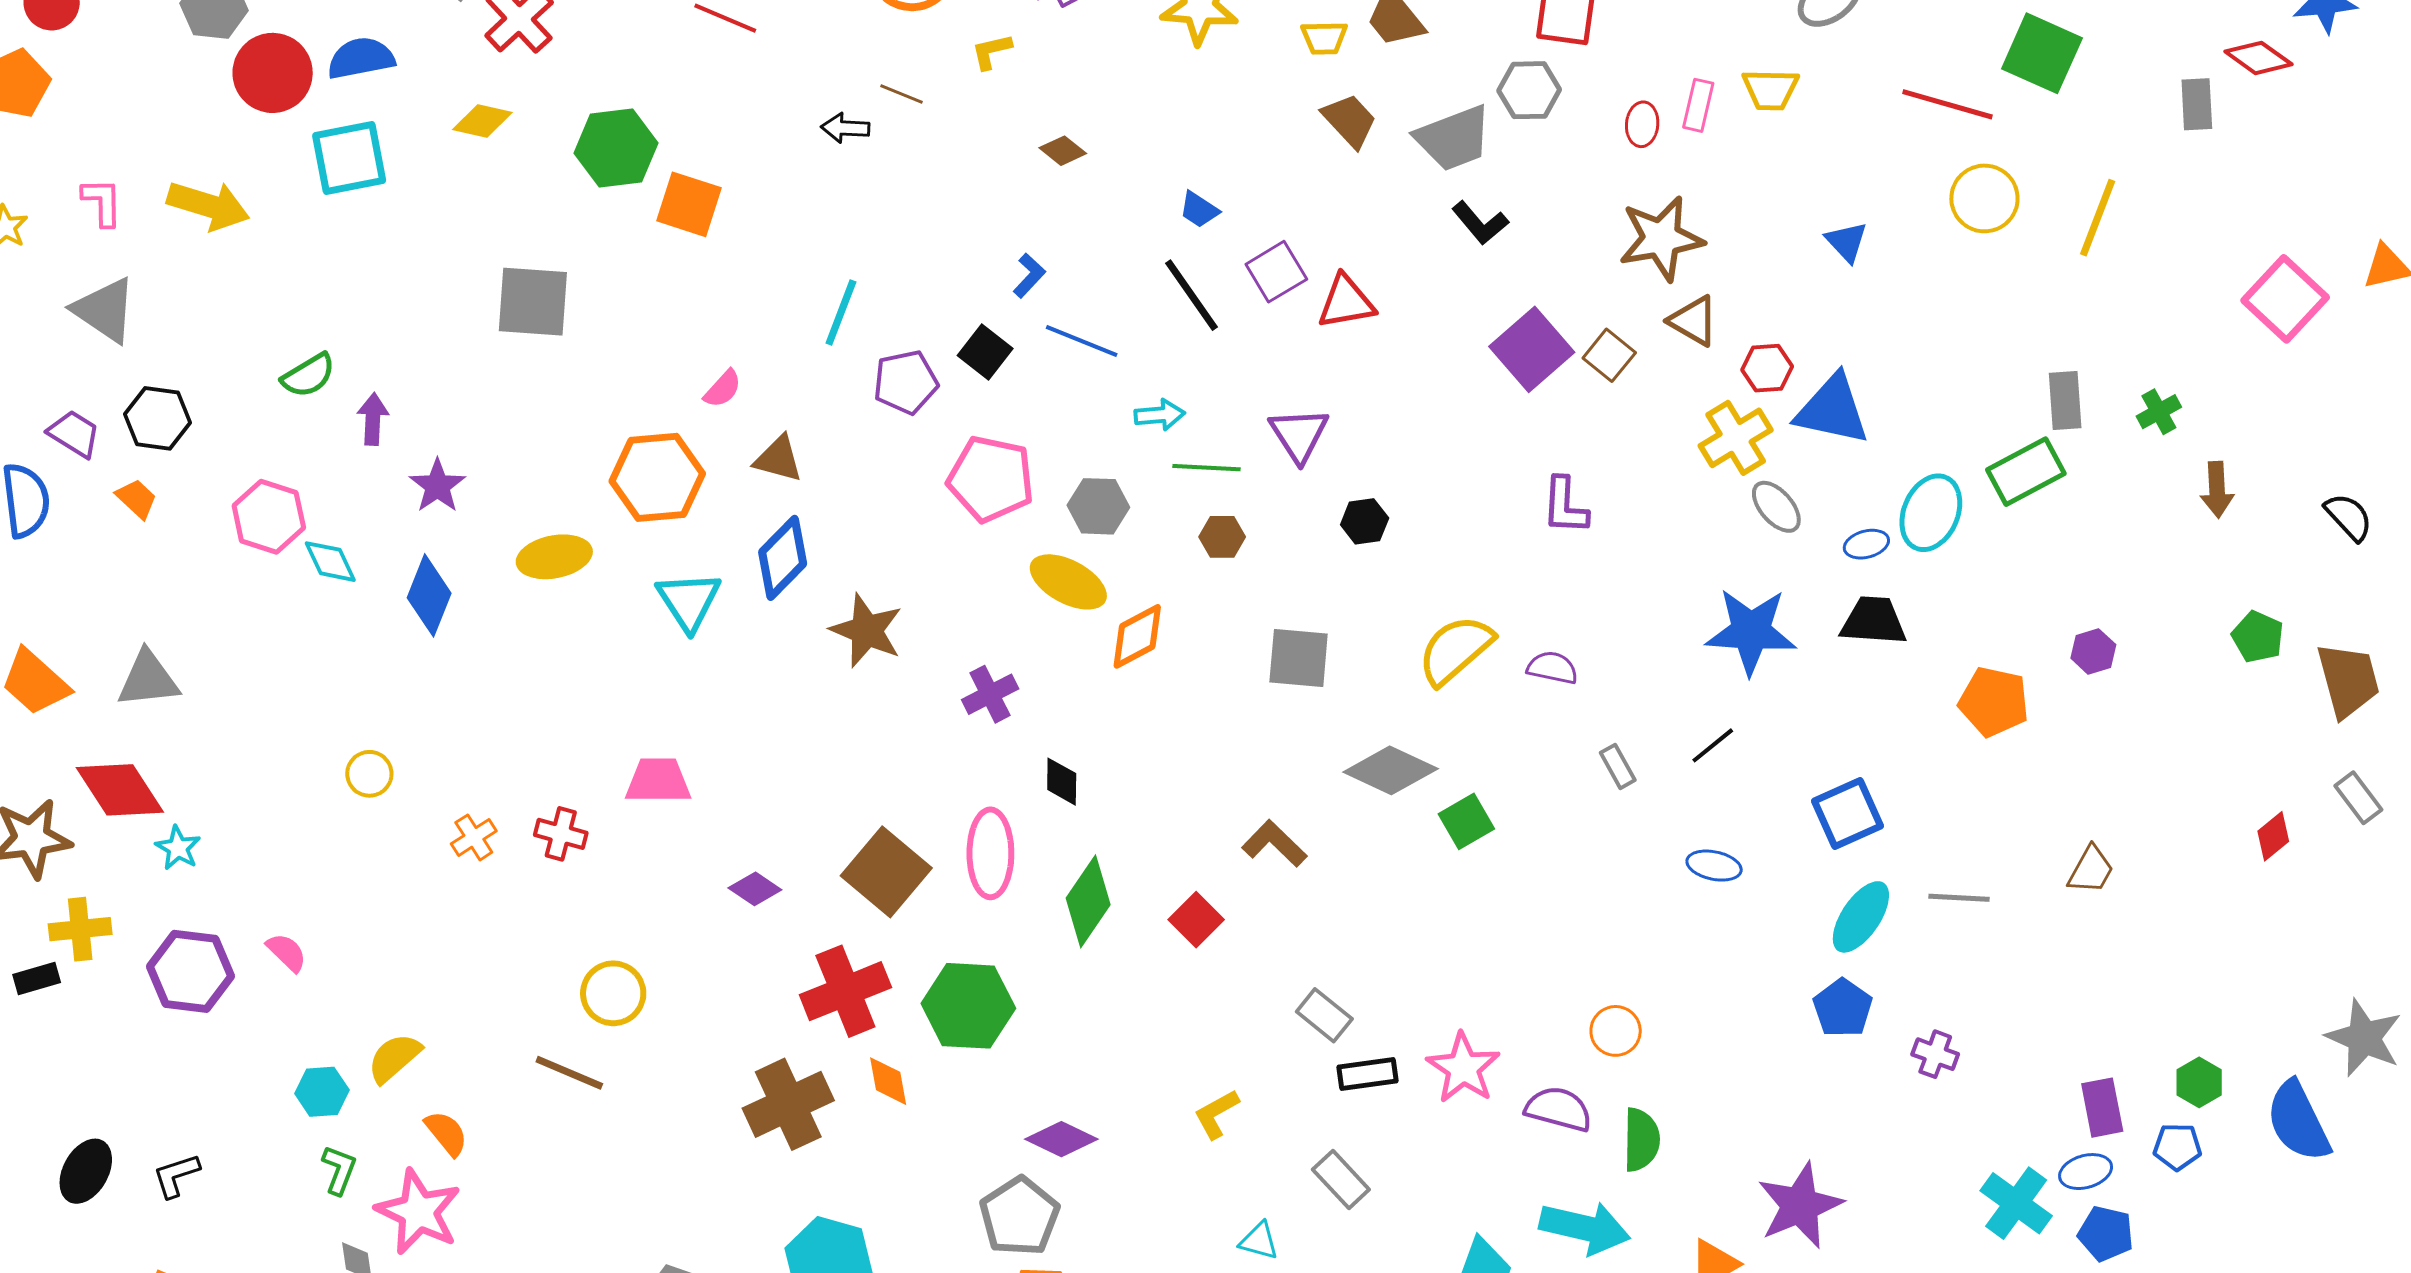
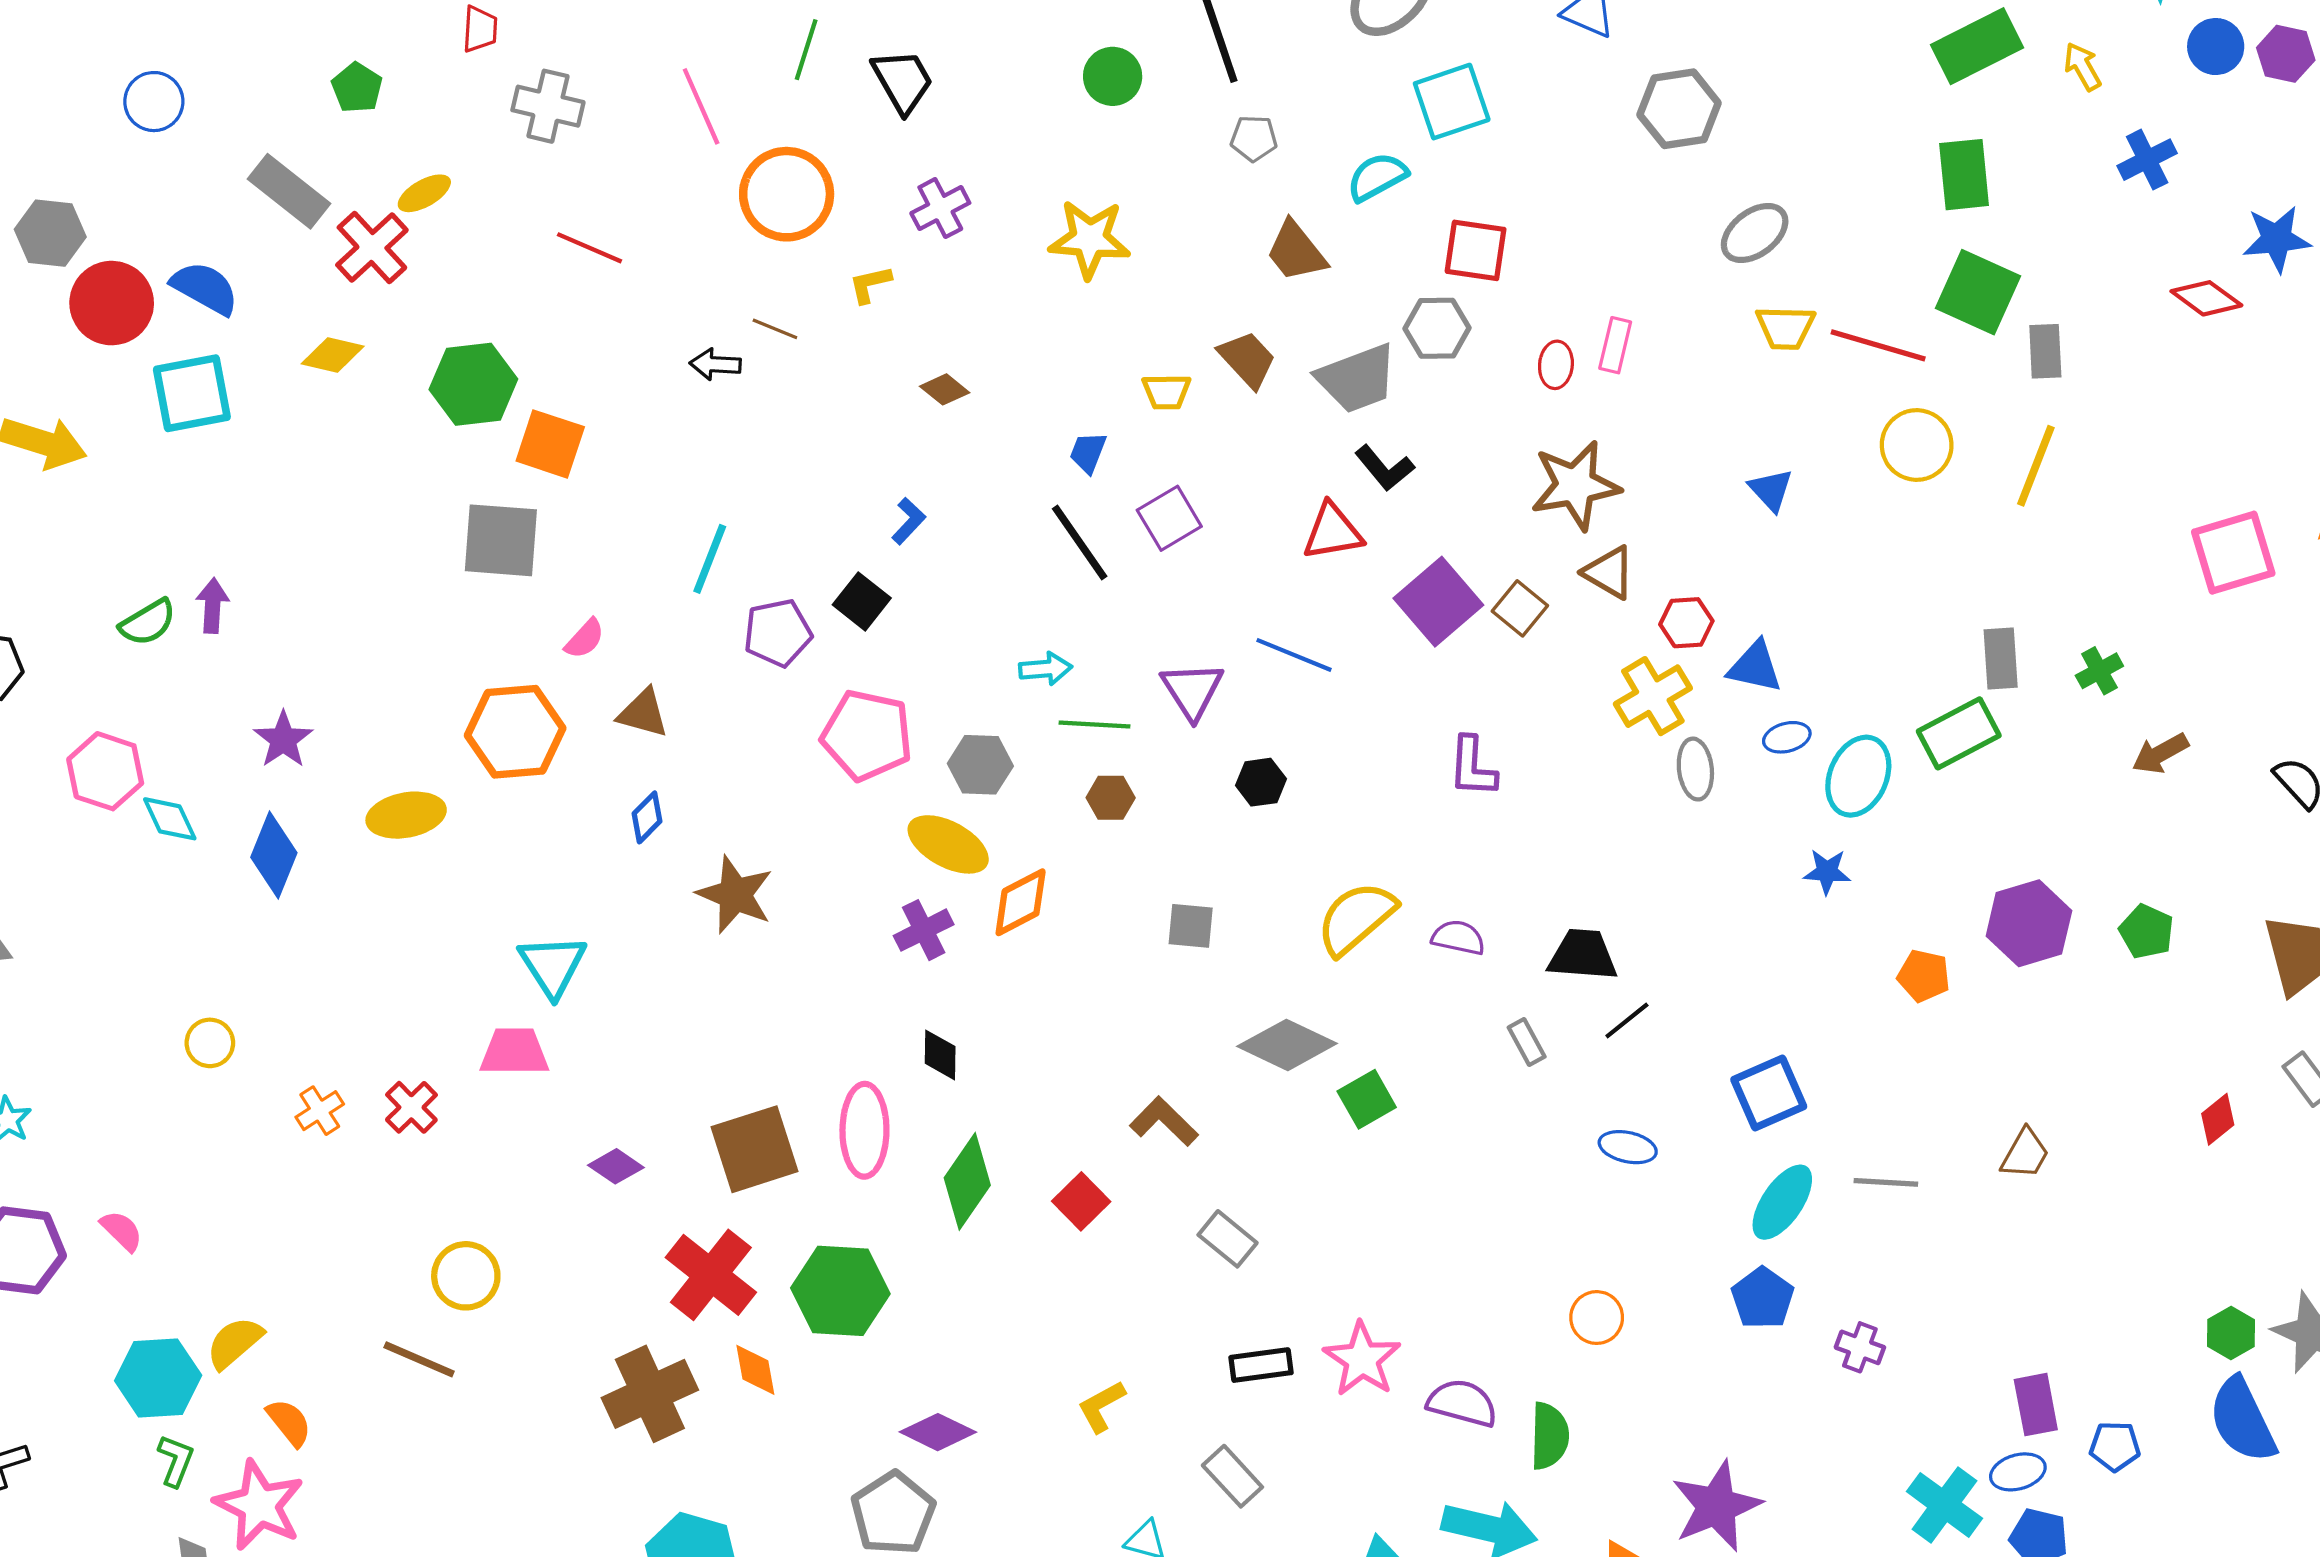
yellow trapezoid: (1324, 38) -> (1166, 392), moved
blue semicircle: (361, 58) -> (205, 288), turned 40
yellow trapezoid: (1770, 90) -> (1785, 328), moved
gray rectangle: (2197, 104) -> (2045, 351), moved
blue trapezoid: (1199, 210) -> (1088, 452), turned 78
pink square: (2285, 299) -> (2233, 553), turned 30
gray square: (533, 302) -> (501, 540), moved
red triangle: (1346, 302) -> (1333, 532), moved
blue line: (1082, 341) -> (1294, 655), moved
blue triangle: (1832, 410) -> (1755, 667), size x0.7
purple arrow: (373, 419) -> (212, 606), moved
brown arrow: (2217, 490) -> (2160, 753), turned 64
gray ellipse: (1776, 507) -> (1695, 769), turned 34
blue ellipse: (1866, 544) -> (1787, 737), moved
blue diamond: (783, 558) -> (647, 817), size x0.6
cyan triangle: (689, 601) -> (553, 965), moved
black trapezoid: (1873, 621) -> (1583, 955), moved
blue star: (1751, 631) -> (1827, 872), moved, size x0.5
green pentagon: (2258, 637) -> (2147, 932), moved
purple hexagon: (2093, 651) -> (2029, 923), size x1.8
gray square: (1299, 658) -> (1191, 926), size x0.7
purple cross: (990, 694) -> (924, 930), moved
orange pentagon: (1994, 702) -> (1924, 976), size x0.7
red cross: (561, 834) -> (411, 1107), turned 30
brown square: (886, 872) -> (754, 1149), turned 32
red cross: (845, 991) -> (711, 1275), turned -30
gray rectangle: (1324, 1015) -> (1228, 1239), moved
orange circle: (1616, 1031) -> (1597, 1318), moved
green hexagon: (2199, 1082) -> (2231, 1333), moved
cyan hexagon: (322, 1092) -> (158, 1378), size x1.5

